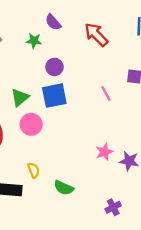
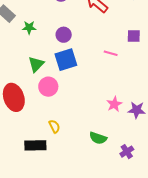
green star: (34, 41) -> (29, 28), moved
pink line: (106, 93) -> (111, 53), turned -40
green semicircle: (64, 188) -> (98, 138), moved

